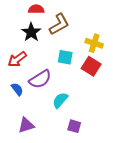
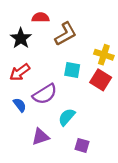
black star: (31, 32) -> (21, 38), moved
purple triangle: (26, 125) -> (40, 137), moved

